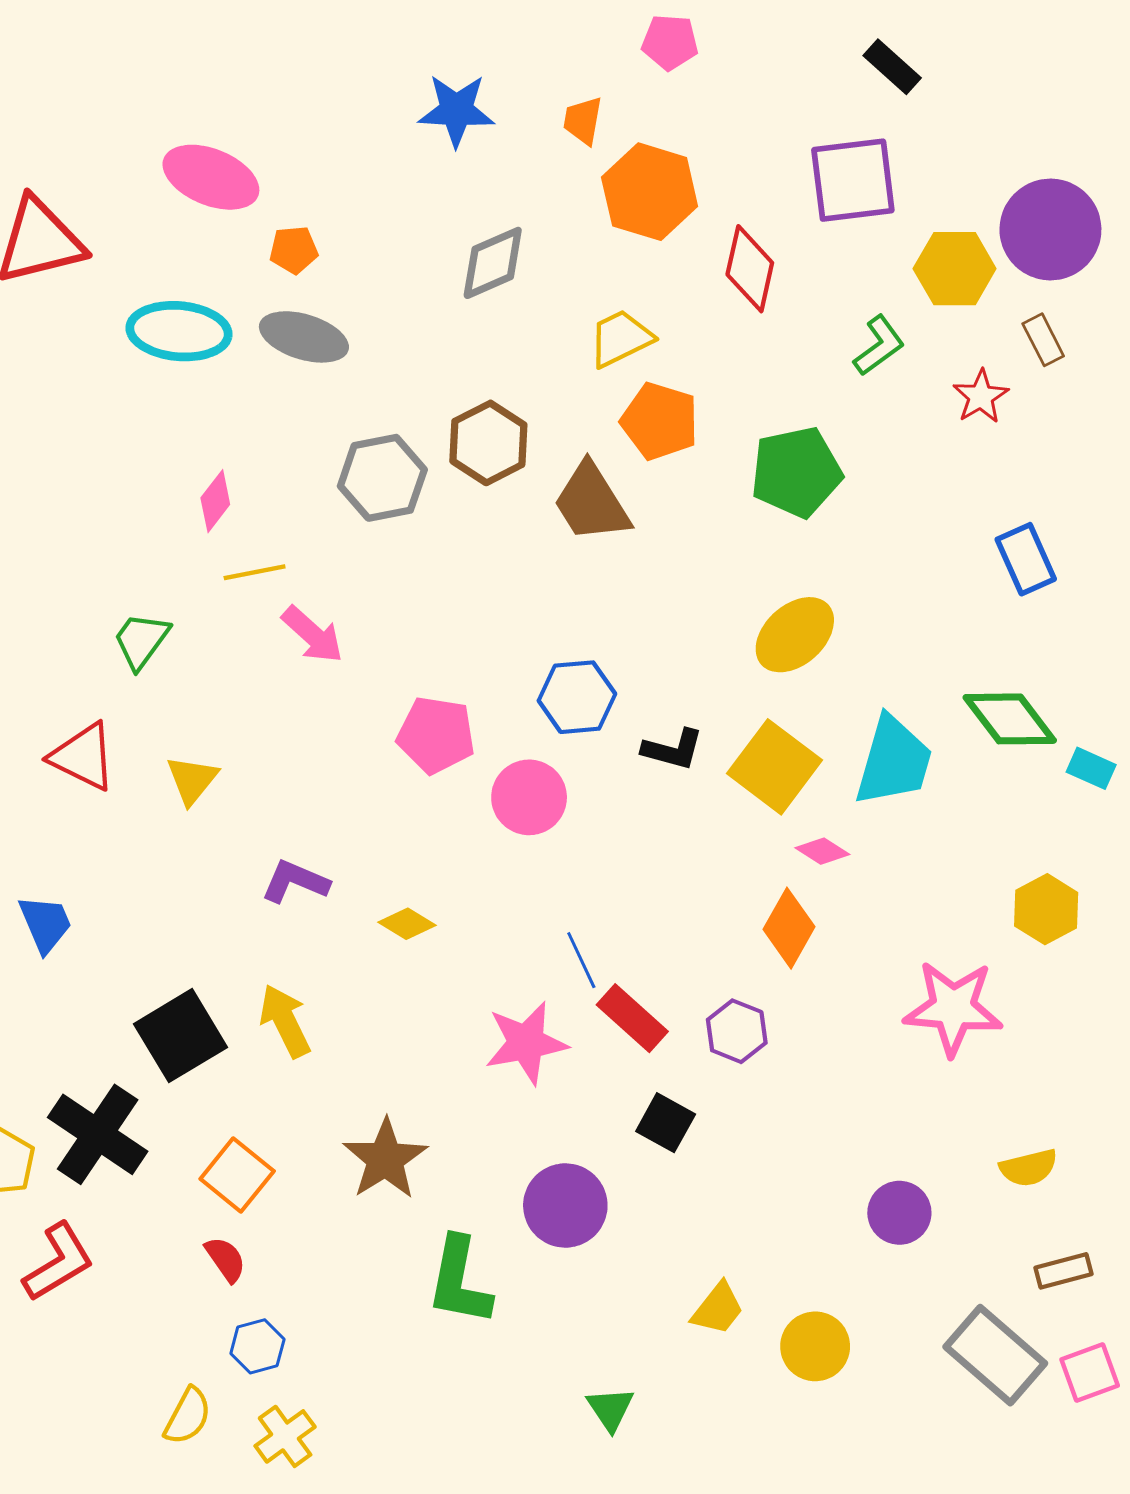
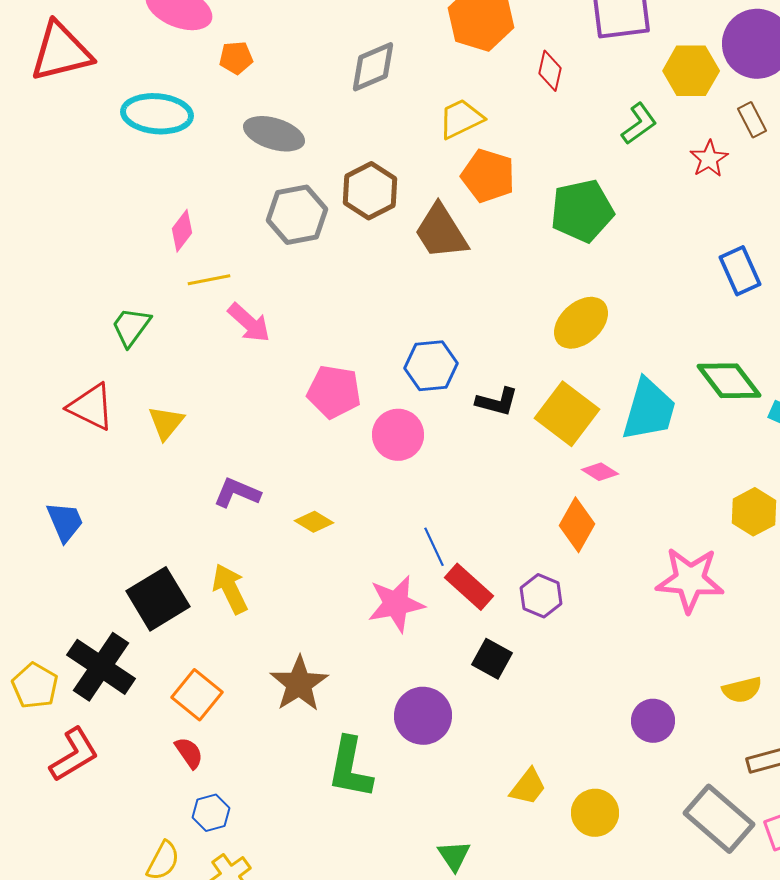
red diamond: (750, 269) -> (550, 71), size x0.7
gray ellipse: (304, 337) -> (274, 134), moved

